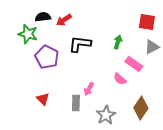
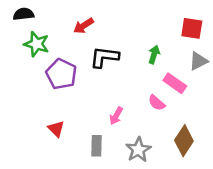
black semicircle: (43, 17) -> (23, 14), moved
gray rectangle: (76, 103) -> (97, 146), moved

